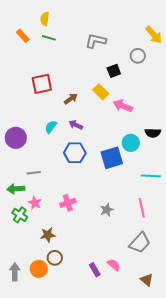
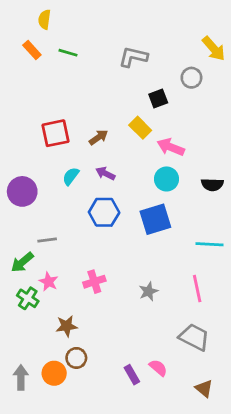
yellow semicircle: (45, 19) -> (44, 19), moved
red square: (42, 84) -> (56, 133), moved
cyan circle: (131, 143) -> (167, 179), moved
green arrow: (16, 189) -> (22, 262), turned -36
gray trapezoid: (140, 243) -> (194, 337), turned -105

